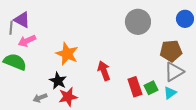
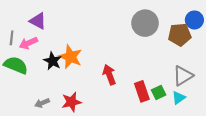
purple triangle: (22, 20) -> (38, 21), moved
gray line: (11, 28) -> (12, 38), moved
brown pentagon: (171, 51) -> (180, 35), moved
black star: (58, 81) -> (53, 61), moved

